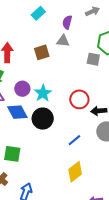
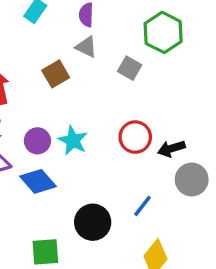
gray triangle: (63, 41) -> (86, 47), turned 32
gray square: (93, 59) -> (130, 68), moved, turned 32
black circle: (43, 119) -> (93, 222), moved

